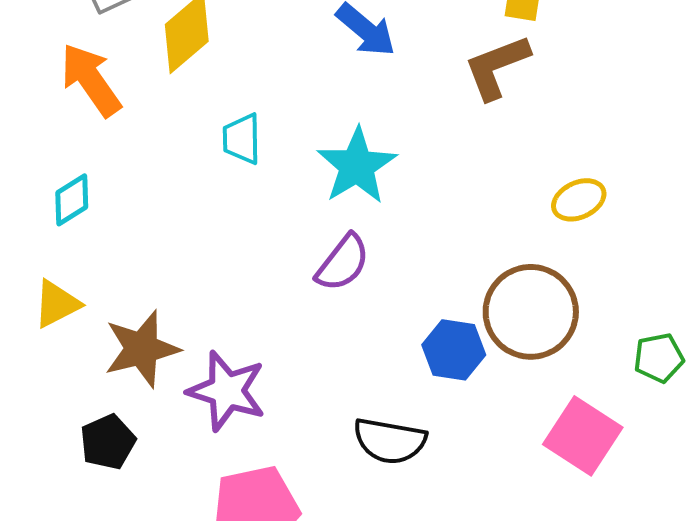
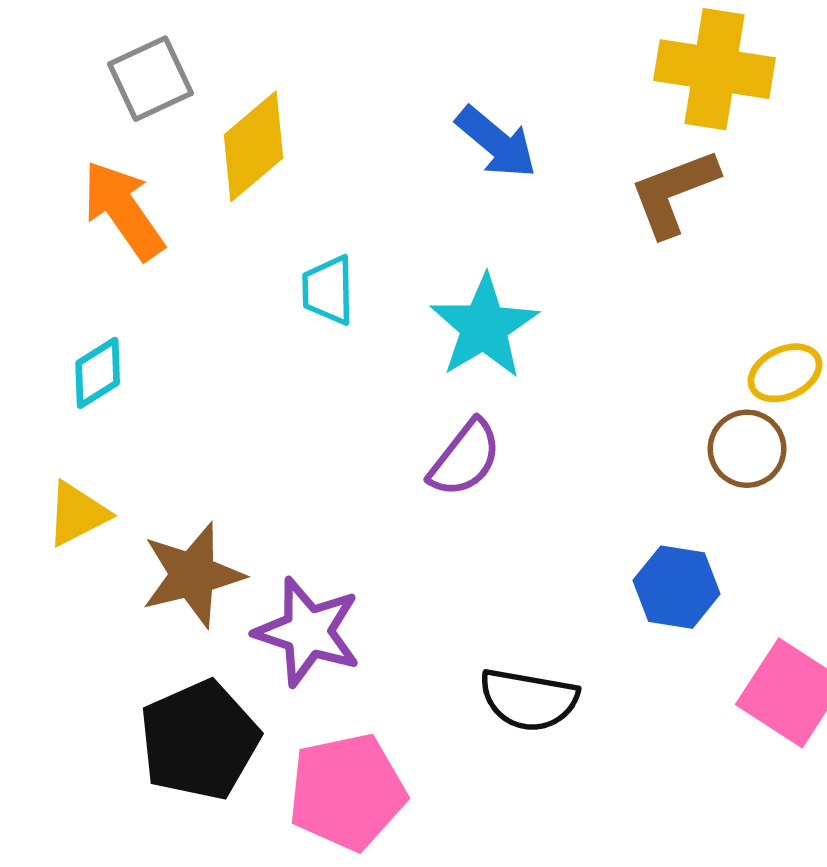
brown circle: (531, 312) -> (747, 449), moved, size x0.6
blue hexagon: (454, 350) -> (677, 587), moved
black pentagon: (108, 442) -> (199, 740), moved, size x1.6

